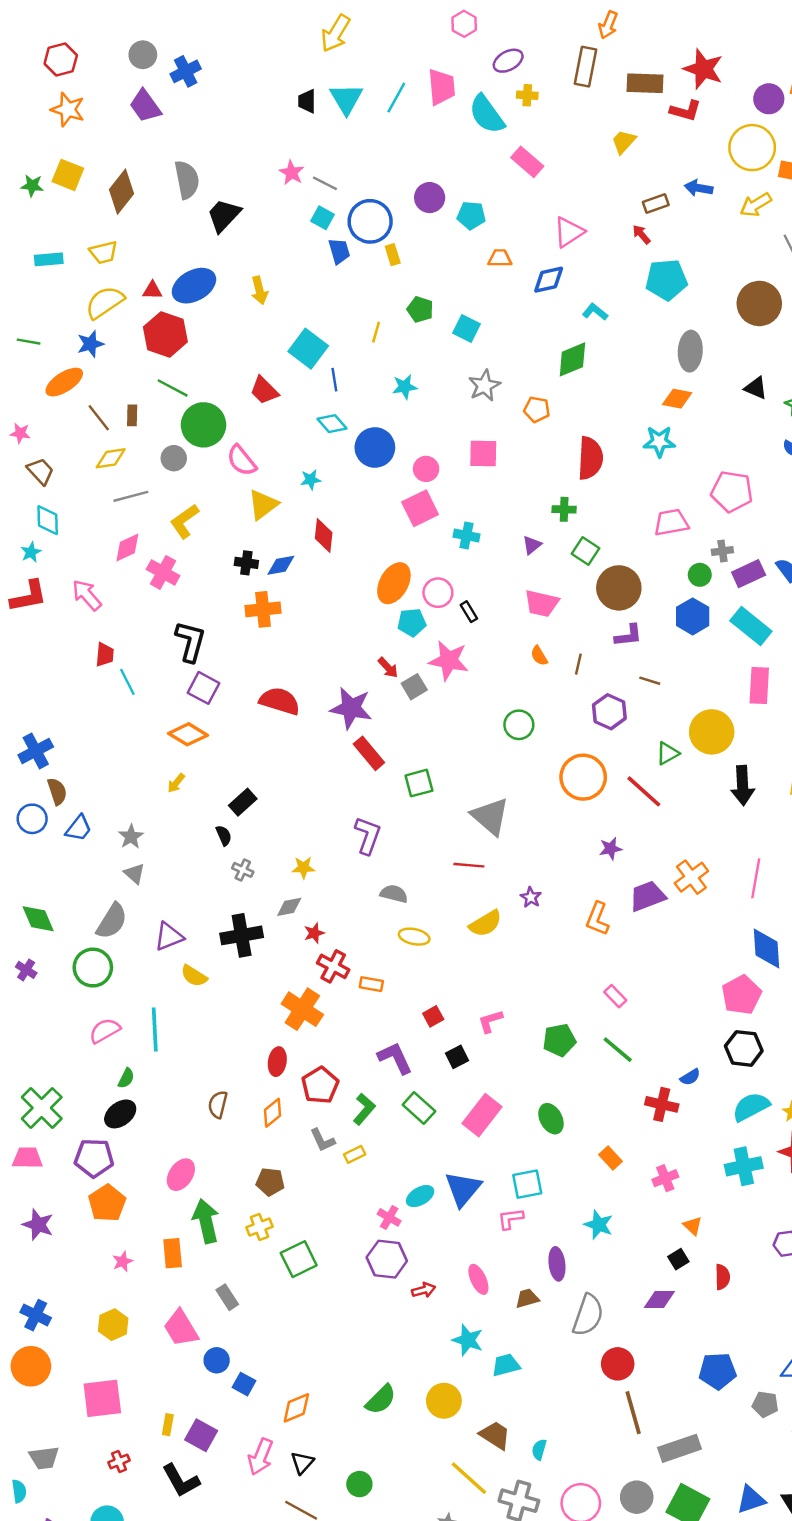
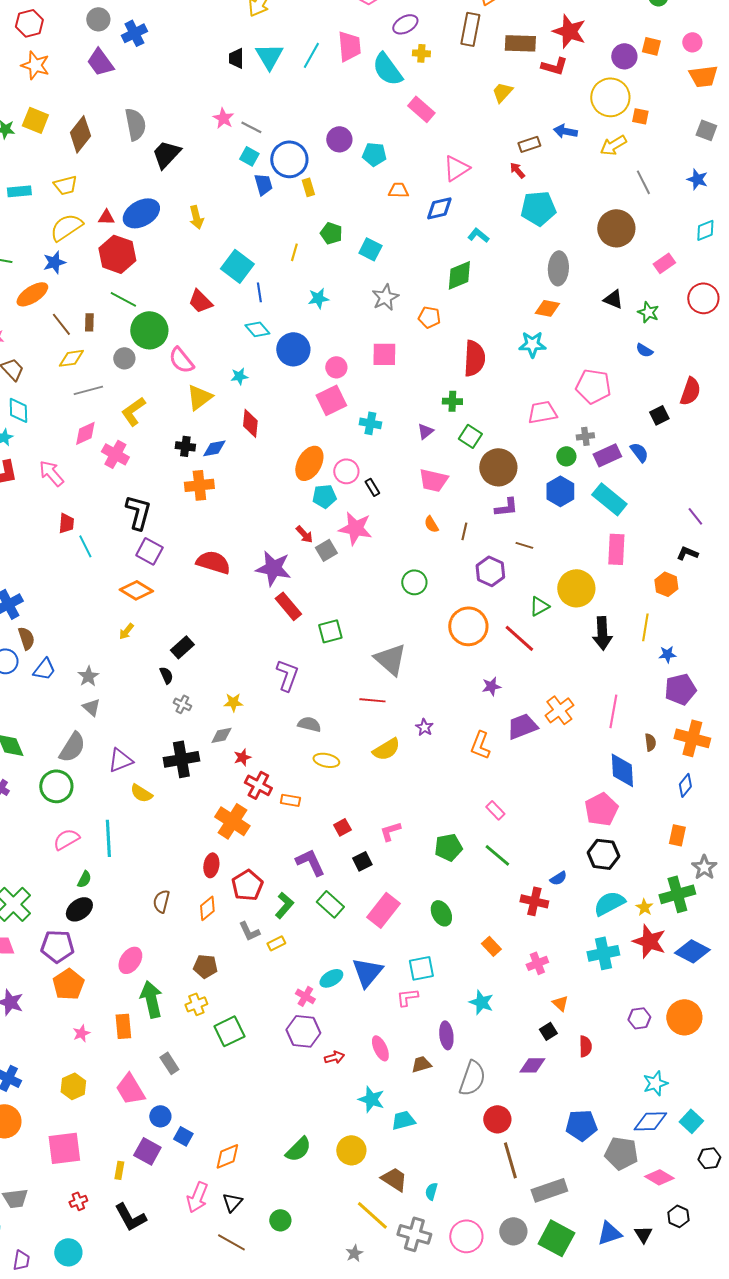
gray pentagon: (765, 1404) -> (621, 1153), size x1.5
purple square: (201, 1435) -> (147, 1151), moved

